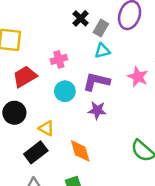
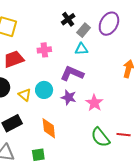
pink star: (138, 77) -> (94, 103), moved
cyan circle: (65, 91) -> (44, 90), moved
yellow triangle: (46, 128) -> (25, 95), moved

